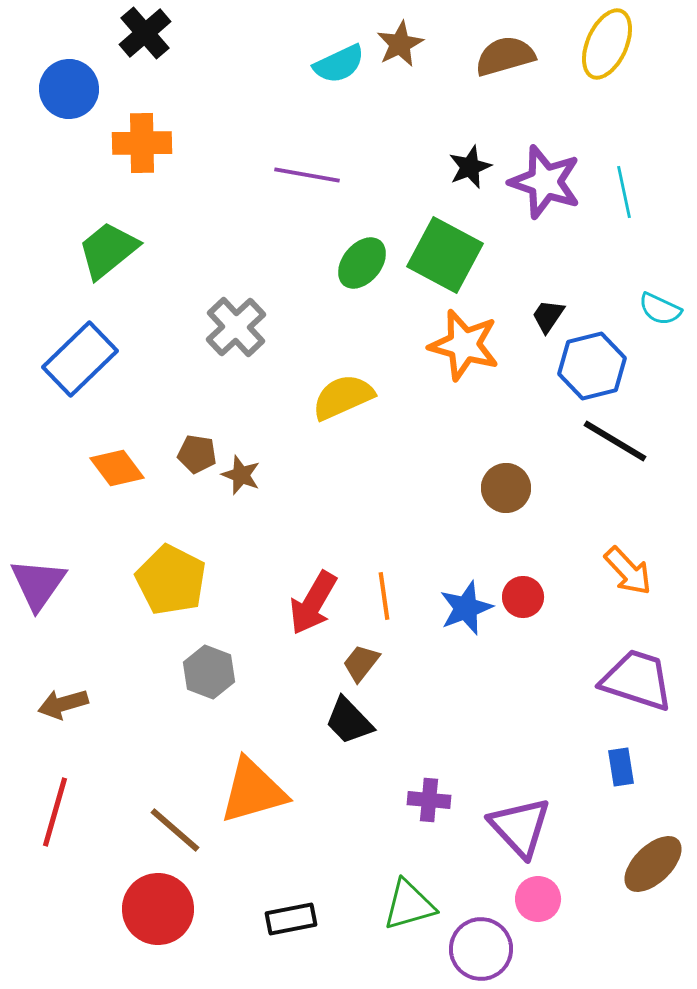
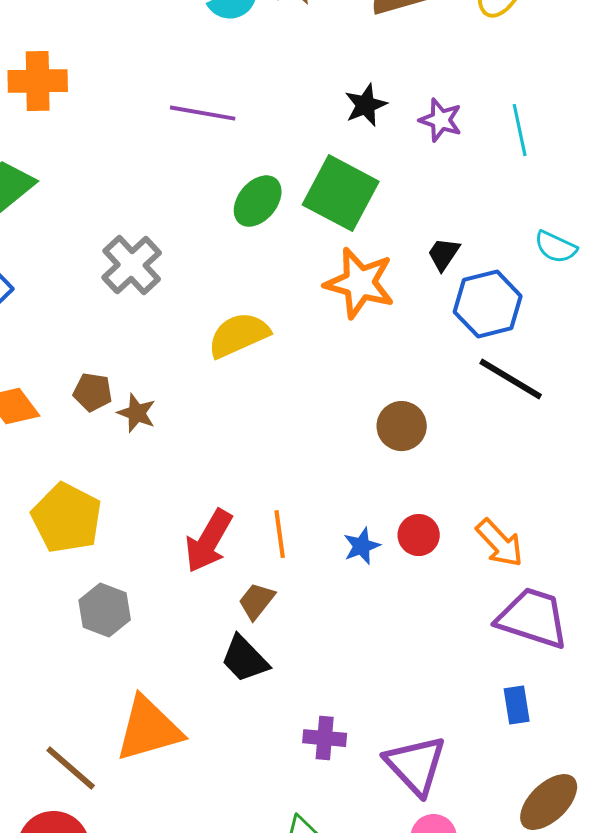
purple star: (545, 182) -> (441, 120), size x0.6
orange arrow: (628, 571) -> (500, 543), moved
blue star: (466, 608) -> (362, 546), size x0.7

